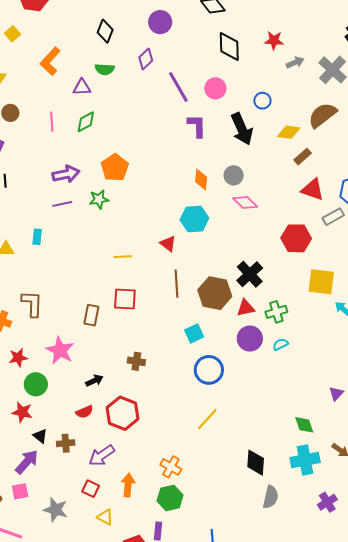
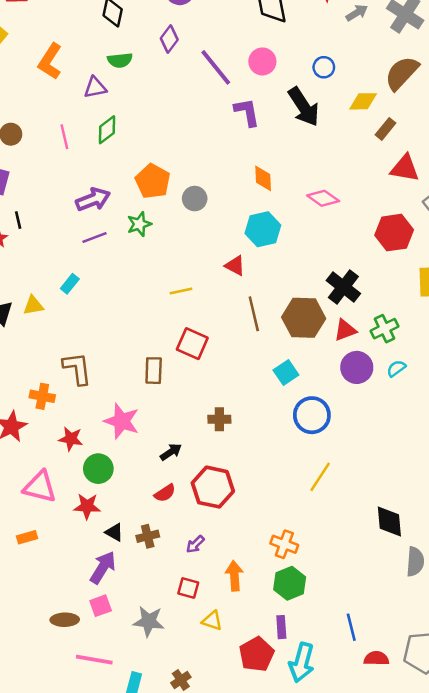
gray circle: (234, 175) -> (195, 199), moved
cyan rectangle: (37, 237) -> (70, 284), turned 42
red square: (125, 299) -> (192, 344), turned 30
red star: (18, 358) -> (71, 439), turned 30
purple arrow: (102, 456) -> (195, 544), size x0.6

